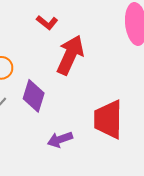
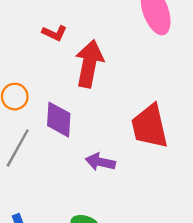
purple arrow: (60, 140) -> (100, 162), turned 45

